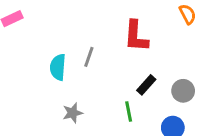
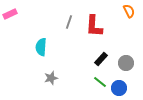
gray line: (89, 57) -> (69, 22), moved
green line: (129, 111) -> (100, 82), moved, turned -40

